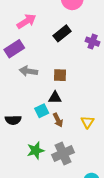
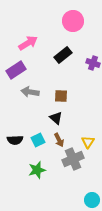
black triangle: (55, 98) -> (56, 118), turned 40
cyan square: (42, 111) -> (38, 140), moved
gray cross: (63, 154) -> (73, 159), moved

